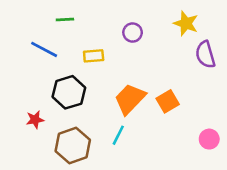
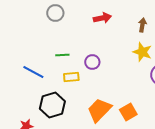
green line: (65, 20) -> (62, 55), moved
purple circle: (133, 33) -> (92, 62), moved

